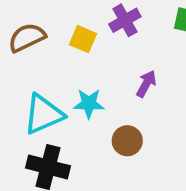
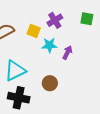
cyan star: (89, 103) -> (49, 45), moved
brown circle: (127, 141) -> (50, 83), moved

